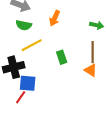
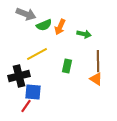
green semicircle: (24, 25) -> (44, 25), moved, turned -35
green arrow: (97, 25) -> (84, 34), moved
green rectangle: (62, 57) -> (67, 66), turned 32

